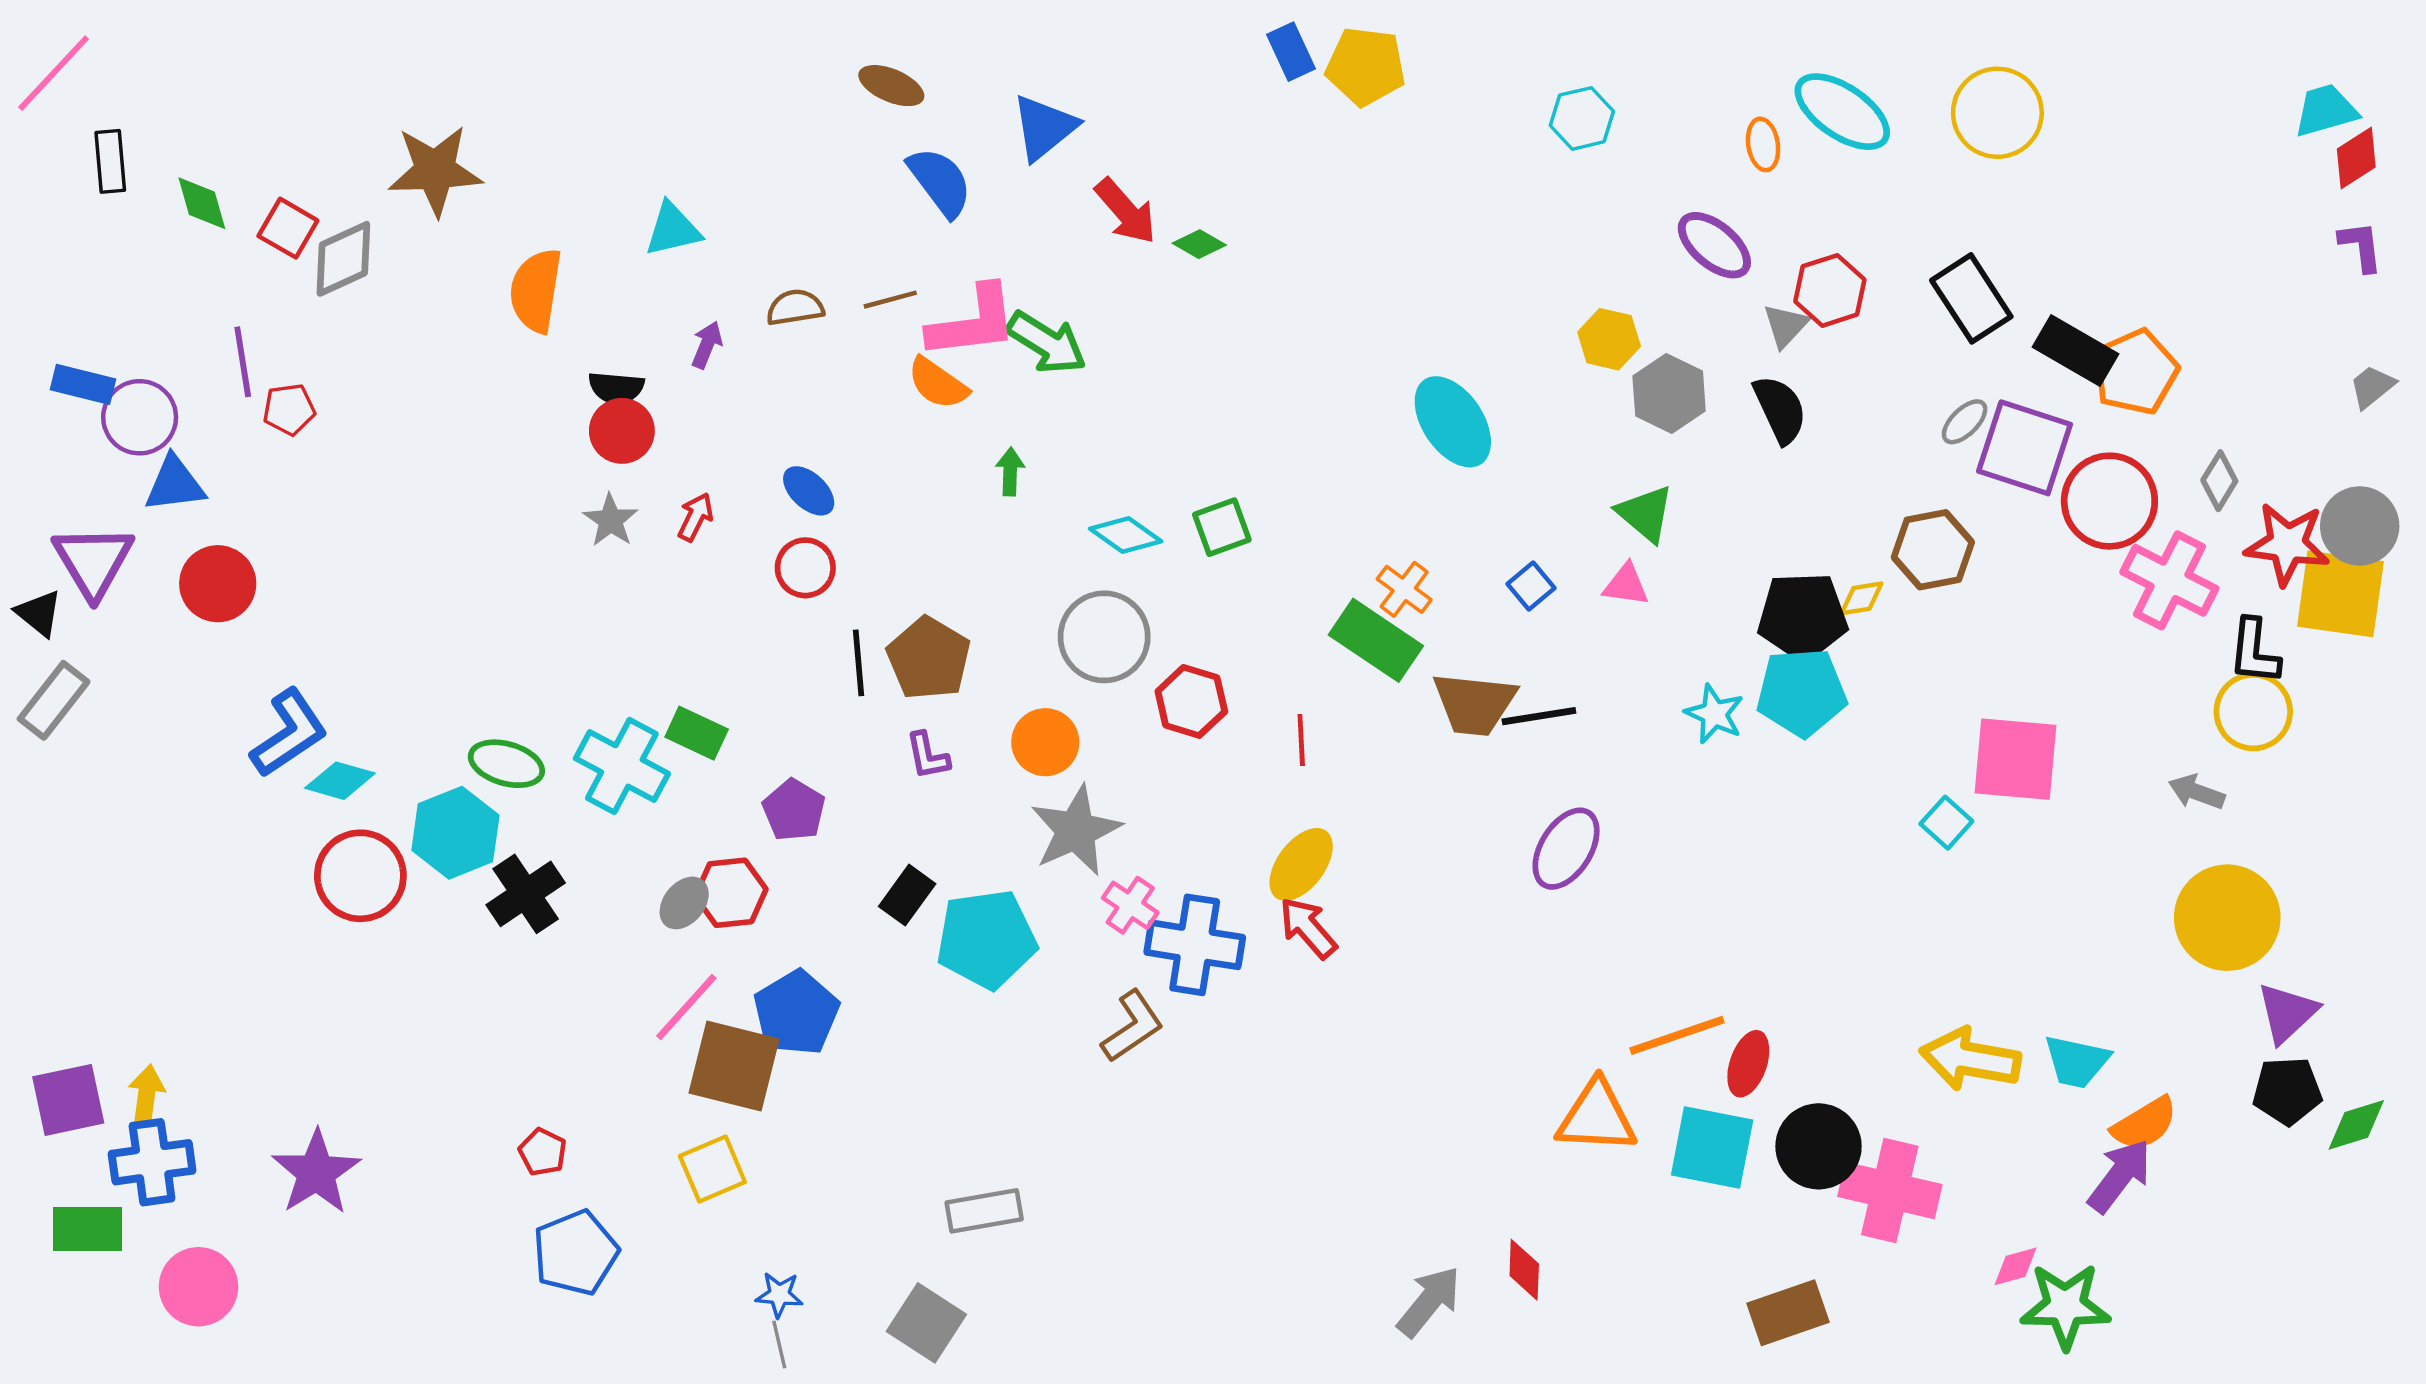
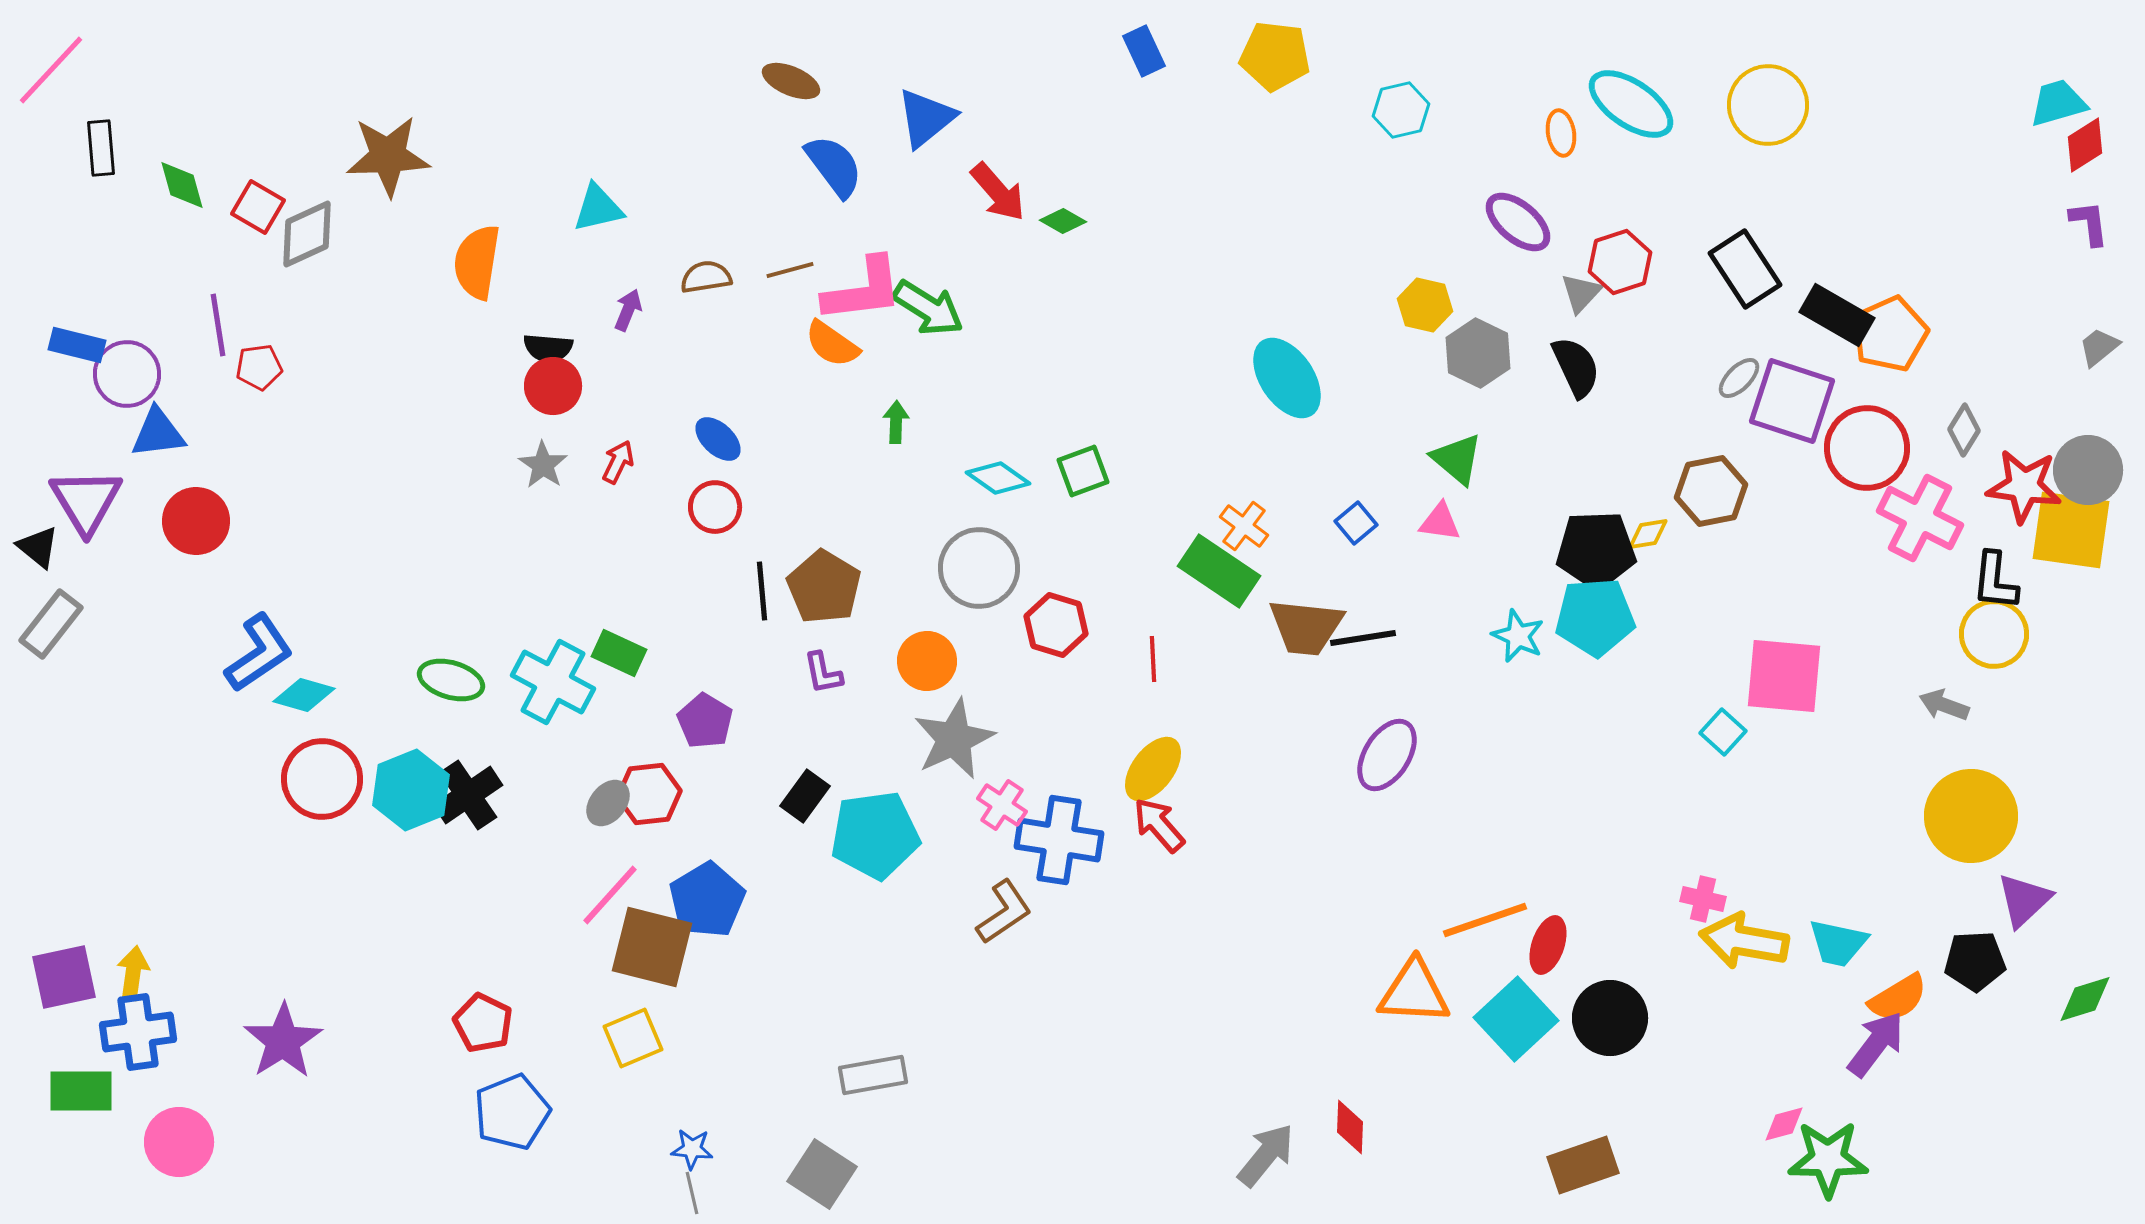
yellow pentagon: (1366, 66) -> (1275, 56), moved
cyan hexagon: (455, 833) -> (411, 790), moved
black pentagon: (2287, 1091) -> (1975, 961), moved
cyan square: (1712, 1147) -> (1516, 1019), turned 36
red pentagon: (543, 1152) -> (483, 1023), size x1.4
pink cross: (1890, 1190) -> (1703, 899), moved, size x0.5

